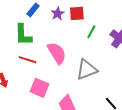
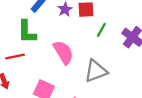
red line: (28, 60) -> (15, 57), moved, turned -30

